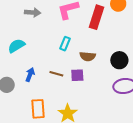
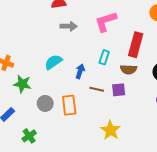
red rectangle: (96, 17) -> (136, 45), moved
blue arrow: (30, 75) -> (80, 71), moved
orange rectangle: (38, 109) -> (69, 105), moved

